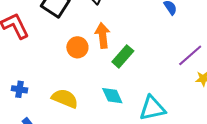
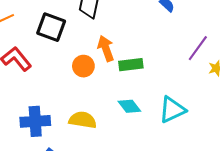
green rectangle: (123, 56) -> (131, 65), turned 55
blue cross: (19, 89) -> (35, 121), size x1.8

